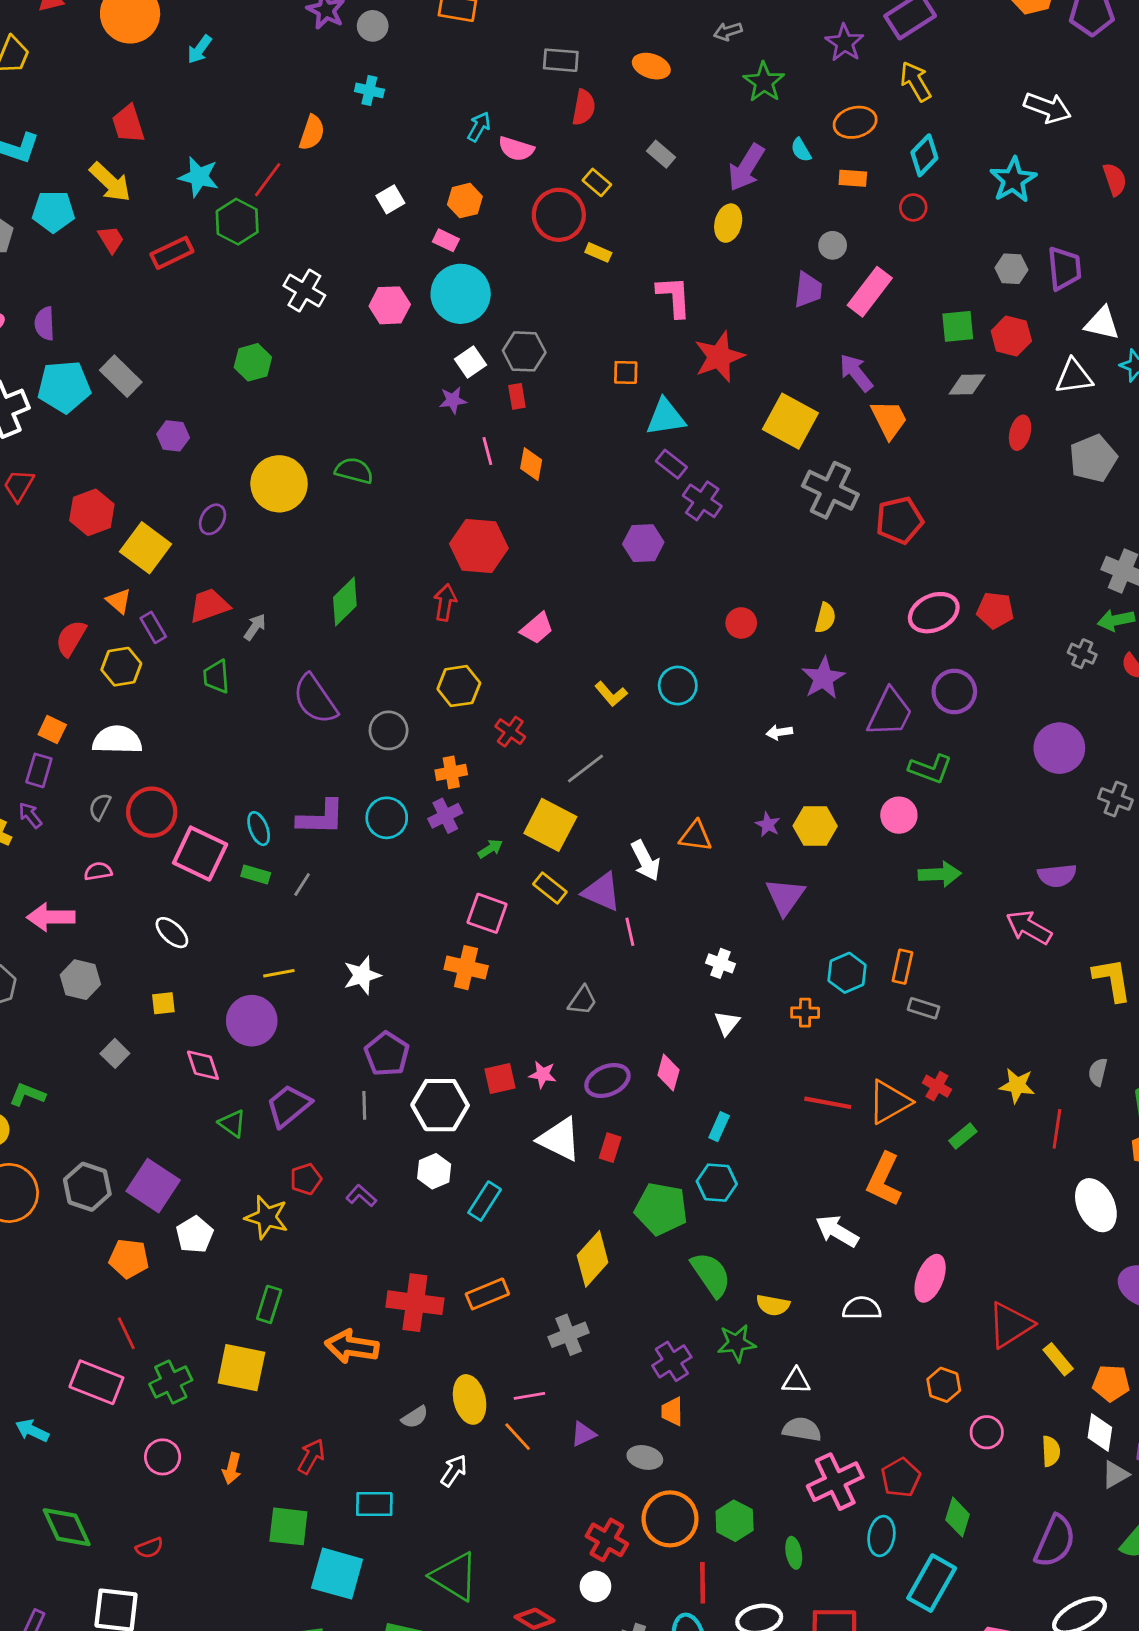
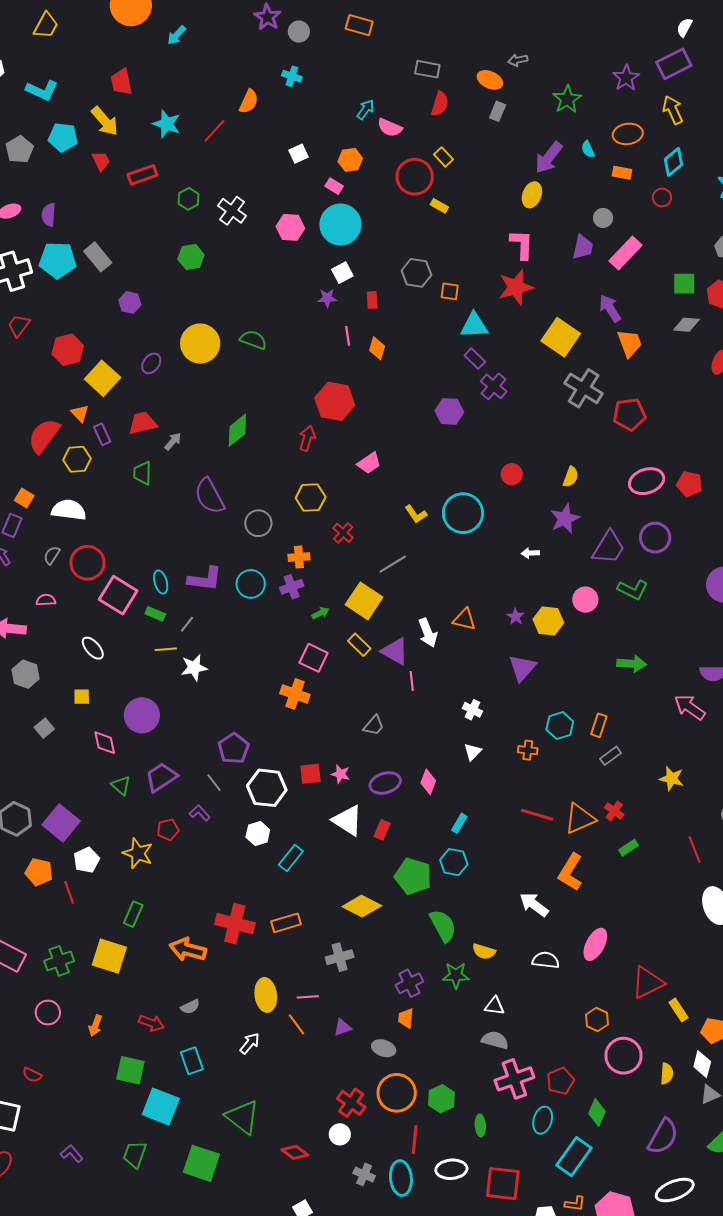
gray arrow: (728, 31) -> (518, 60), moved
gray rectangle: (661, 154) -> (498, 111), moved, turned 66
green hexagon: (237, 222) -> (188, 199), moved, size x0.7
pink L-shape: (674, 297) -> (522, 244), moved
gray hexagon: (524, 351) -> (416, 273), moved
red semicircle: (71, 638) -> (44, 436), size x1.4
cyan circle: (678, 686) -> (463, 513), size x1.5
pink circle: (899, 815) -> (585, 600), moved
yellow line: (279, 973) -> (166, 649), moved
white star: (362, 975) -> (194, 668), moved
gray rectangle: (924, 1008) -> (611, 756), turned -60
yellow star: (1017, 1086) -> (672, 779), moved
gray line: (364, 1105) -> (214, 783), turned -42
red line: (1057, 1129) -> (695, 850), turned -36
purple L-shape: (361, 1196) -> (200, 813), moved
yellow diamond: (593, 1259) -> (362, 906), turned 69
red line: (126, 1333) -> (69, 892), moved
gray semicircle: (415, 1417) -> (190, 1007), moved
pink circle: (987, 1432) -> (624, 1056), size x1.6
red arrow: (311, 1456) -> (151, 1023), turned 75
cyan rectangle: (374, 1504) -> (192, 1061), turned 64
red semicircle: (149, 1548) -> (32, 1075), turned 42

